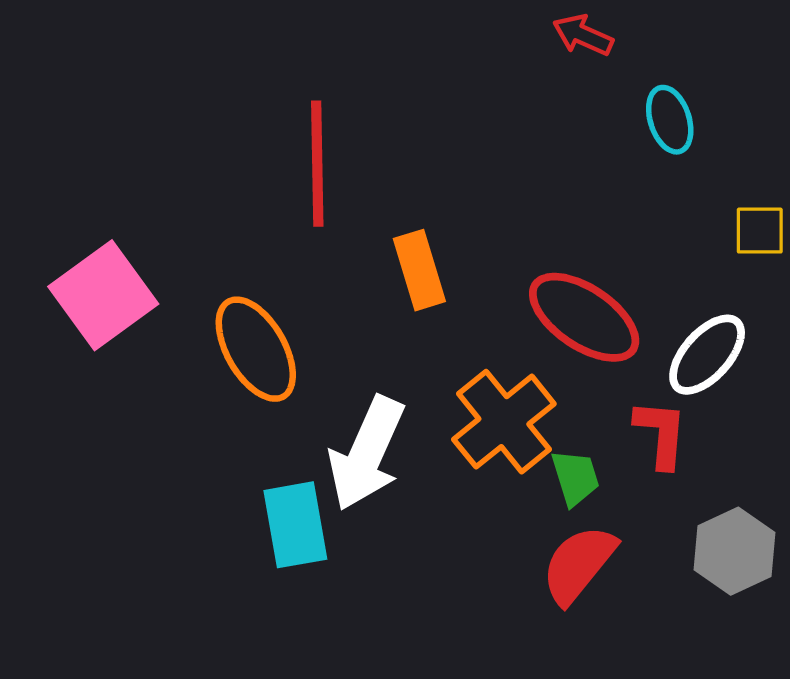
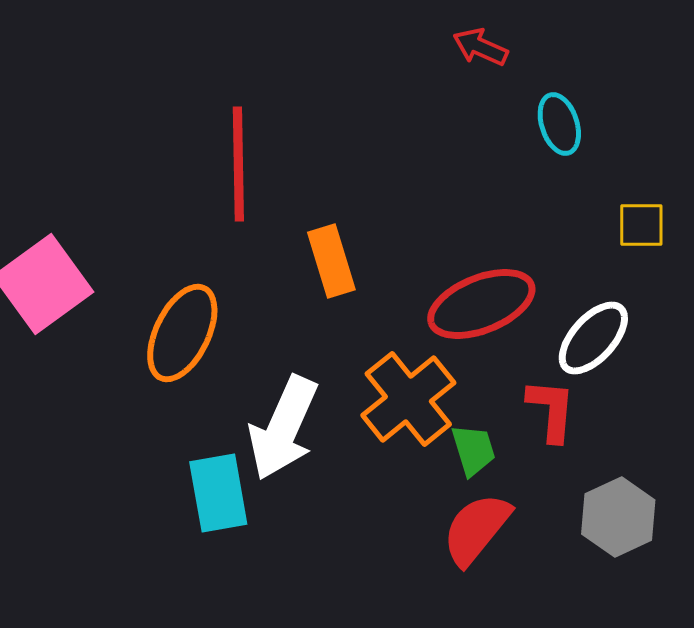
red ellipse: (584, 317) -> (481, 304), turned -56
orange ellipse: (256, 349) -> (182, 333), turned 56

